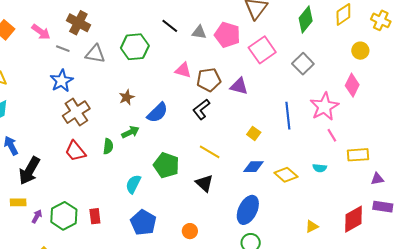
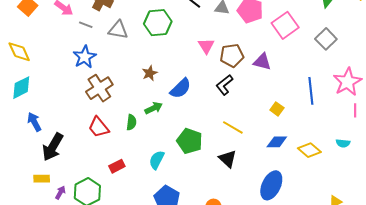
pink triangle: (183, 70) -> (206, 46), turned 42
pink line: (332, 135) -> (355, 110), turned 32
red rectangle: (95, 216) -> (117, 166), moved, turned 70

